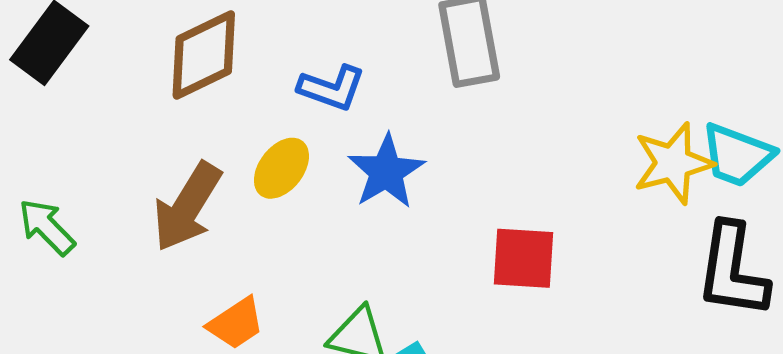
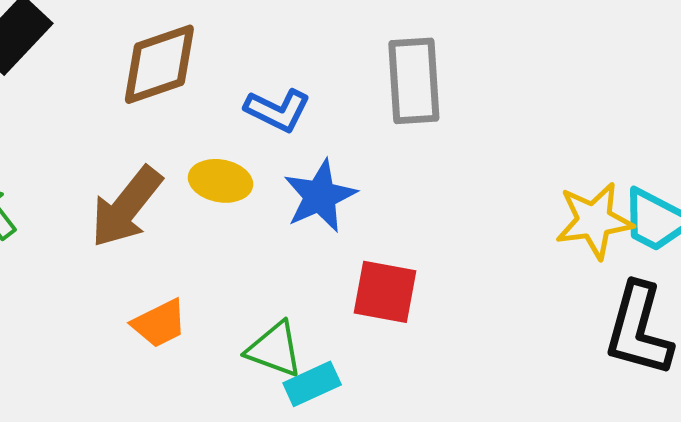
yellow ellipse: (281, 168) -> (220, 181), turned 56
red square: (524, 258) -> (385, 292), moved

